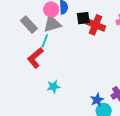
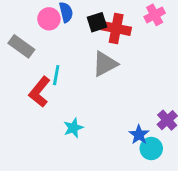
gray triangle: (52, 24) -> (105, 64), moved
cyan line: (45, 41) -> (56, 75), moved

